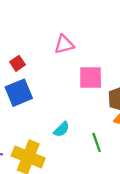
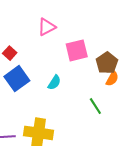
cyan semicircle: (62, 129) -> (54, 82), moved

